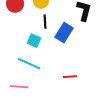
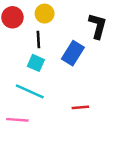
black line: (45, 22) -> (38, 40), moved

